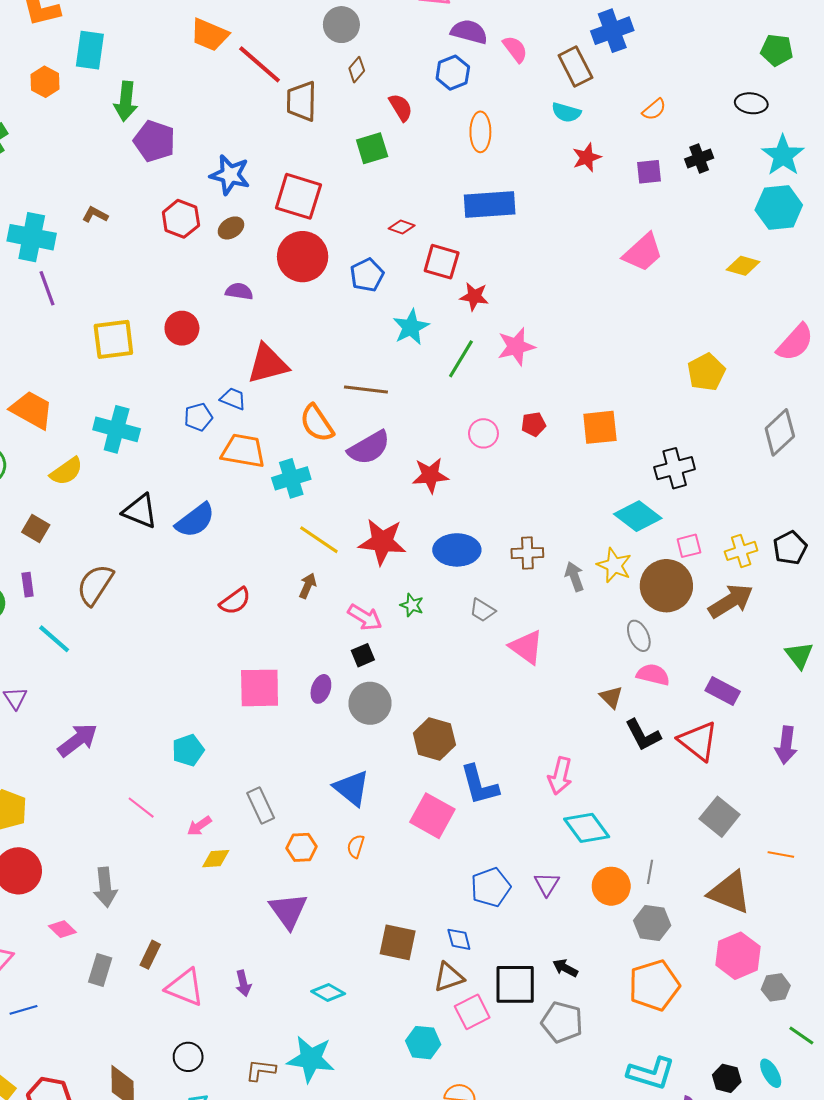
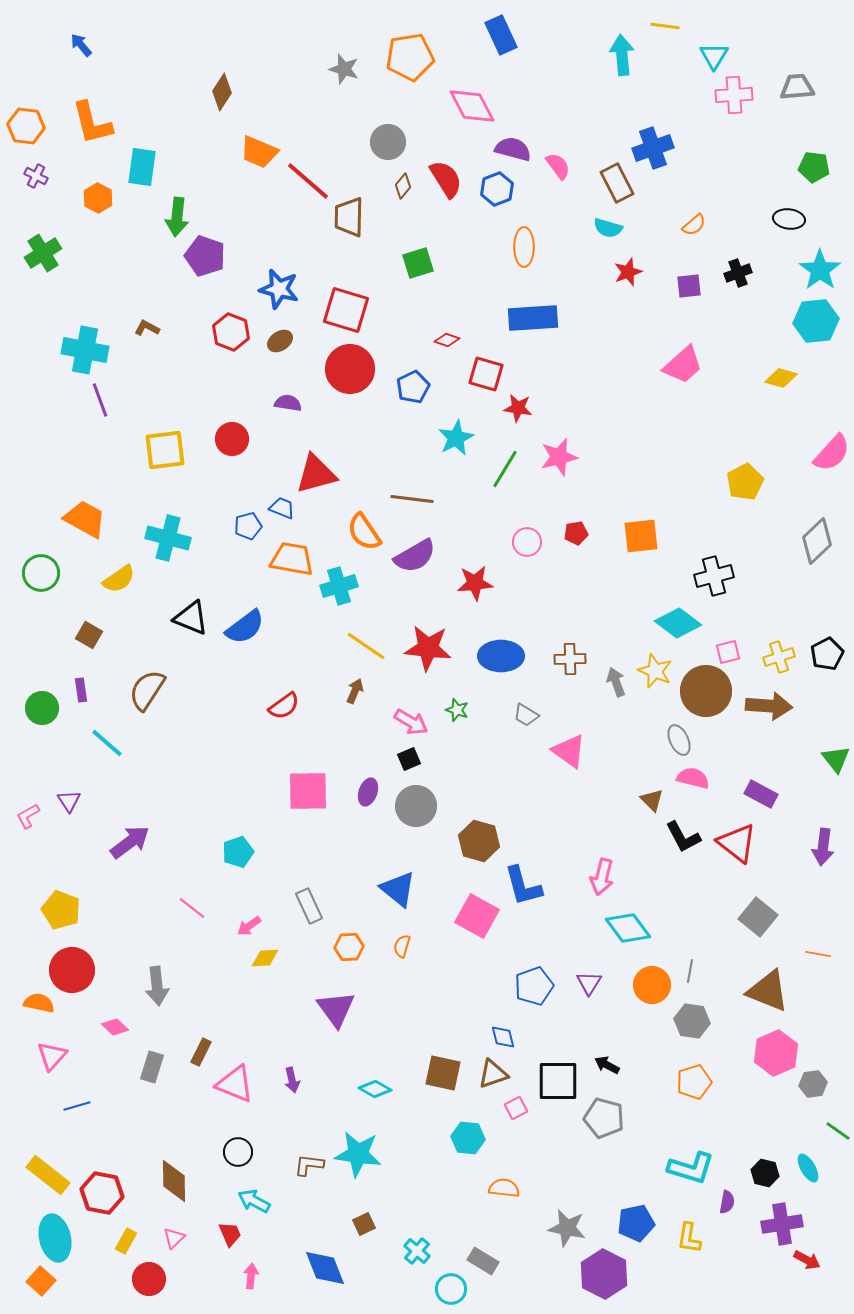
red semicircle: (401, 107) -> (446, 179), moved, size x1.4
brown arrow: (731, 601) -> (769, 706), turned 36
brown square: (398, 942) -> (443, 1073), moved
orange pentagon: (654, 985) -> (694, 1082), size x0.7
pink square: (472, 1012) -> (516, 1108), size x0.7

